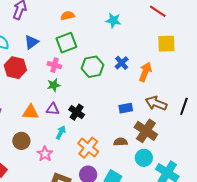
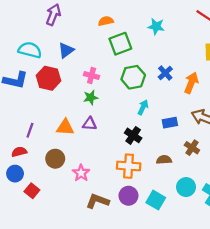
green square: (66, 43) -> (120, 44), moved
black cross: (77, 112) -> (133, 135), moved
brown cross: (146, 131) -> (192, 148), size x0.6
cyan arrow: (61, 132) -> (143, 107), moved
orange cross: (88, 148) -> (129, 166), turned -35
cyan circle: (144, 158) -> (186, 187), moved

